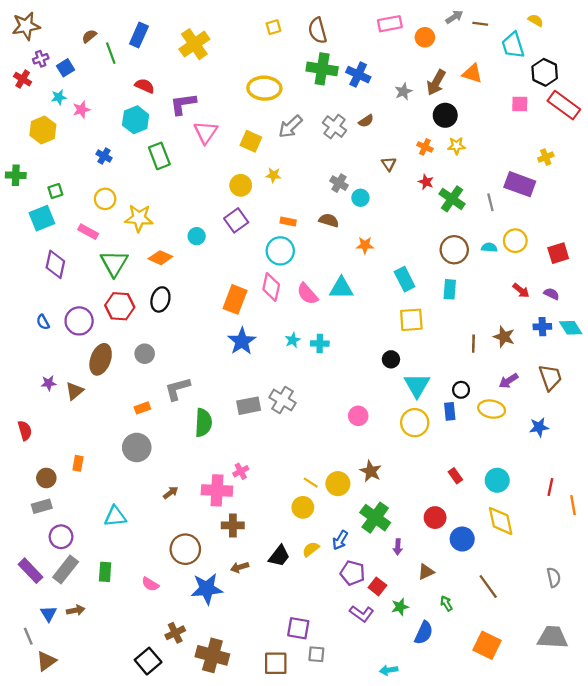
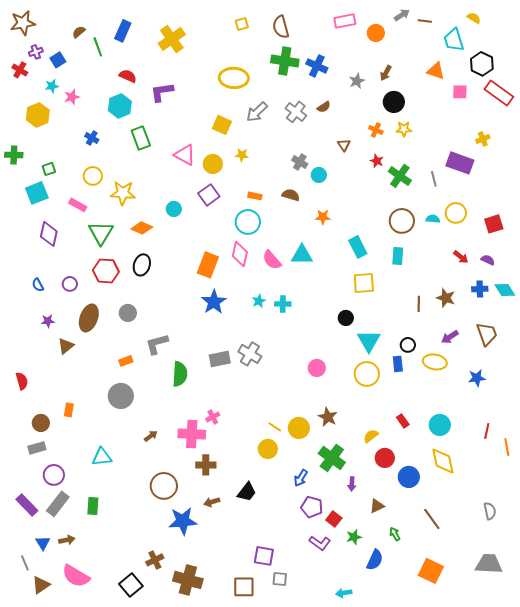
orange triangle: (472, 73) -> (436, 71), moved
brown arrow: (436, 82) -> (386, 73), size x0.7
pink triangle: (206, 132) -> (185, 155), moved, turned -35
purple circle: (79, 321) -> (70, 284), size x0.6
purple star: (49, 383) -> (48, 321), moved
yellow semicircle: (311, 549) -> (371, 436), moved
pink semicircle: (150, 584) -> (76, 576), moved, size x1.8

